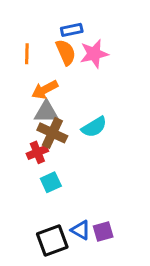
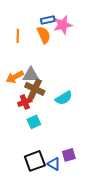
pink star: (94, 54) -> (63, 25), moved
orange arrow: (45, 90) -> (15, 77), moved
cyan semicircle: (94, 127) -> (64, 98), moved
blue triangle: (81, 230) -> (54, 164), moved

